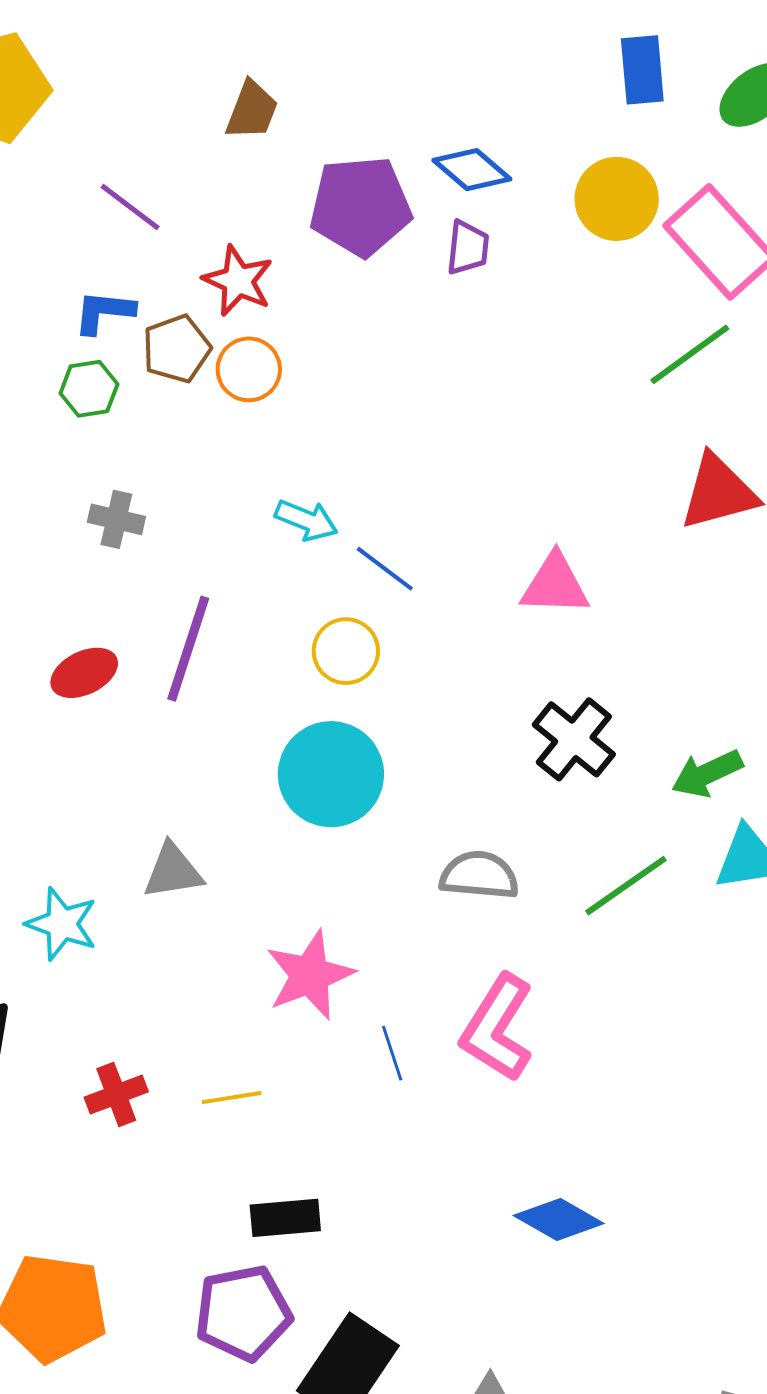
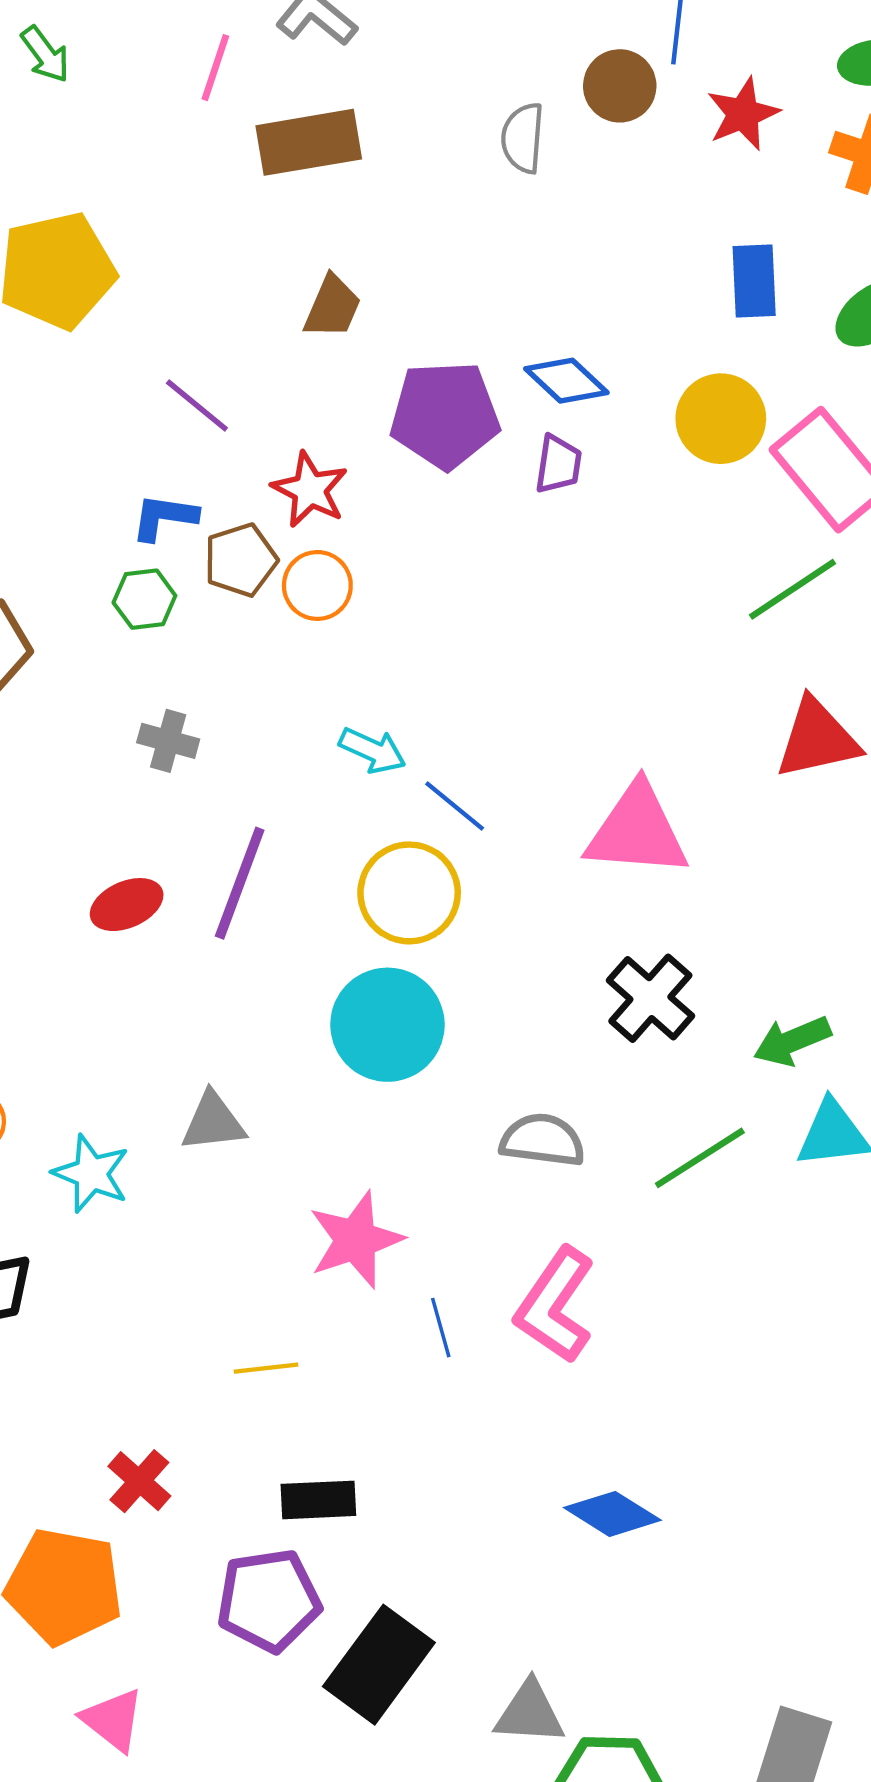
pink triangle: (555, 585) -> (637, 831), size x1.4
yellow circle: (346, 651) -> (409, 893), size x1.4
red cross: (116, 1095) -> (139, 1481), moved, turned -30

